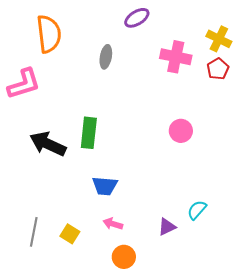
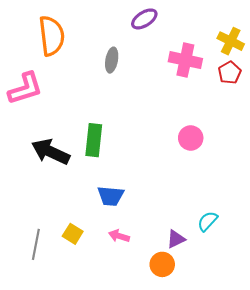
yellow square: (70, 234) -> (73, 234), moved
orange circle: (124, 257) -> (162, 264), moved

